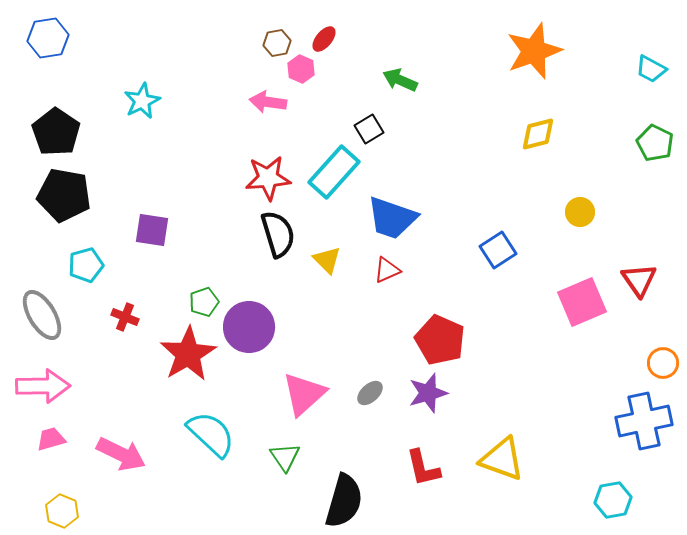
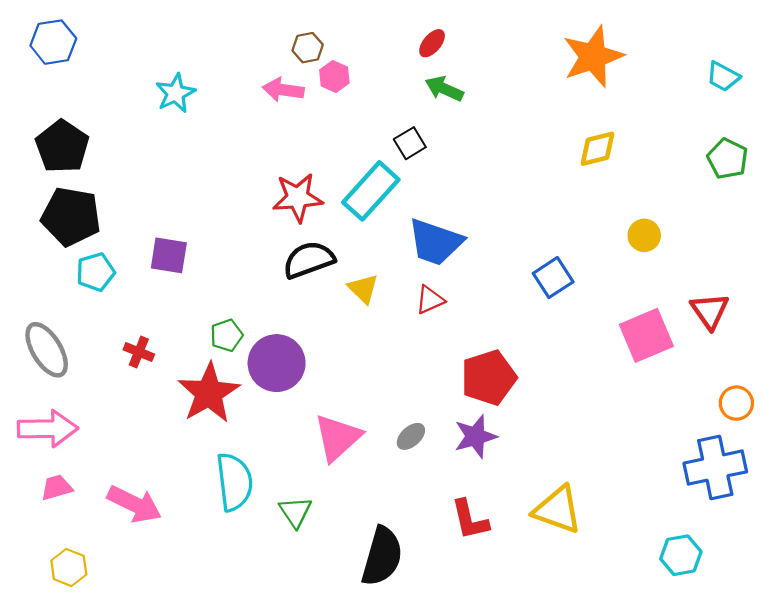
red ellipse: (324, 39) -> (432, 43), moved
cyan star: (142, 101) -> (175, 93), moved
pink arrow: (268, 102) -> (283, 90), moved
black semicircle: (278, 234) -> (309, 260), turned -93
cyan pentagon: (86, 265) -> (95, 272), moved
red pentagon: (440, 340) -> (489, 378), turned 30
cyan semicircle: (211, 434) -> (234, 482), turned 40
green triangle: (285, 457) -> (295, 512), moved

